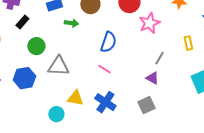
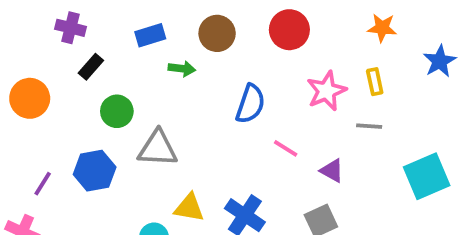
pink star: (149, 23) -> (326, 91), moved
yellow rectangle: (188, 43) -> (375, 82), moved
gray line: (159, 58) -> (369, 126), moved, turned 64
pink line: (104, 69) -> (286, 148), moved

